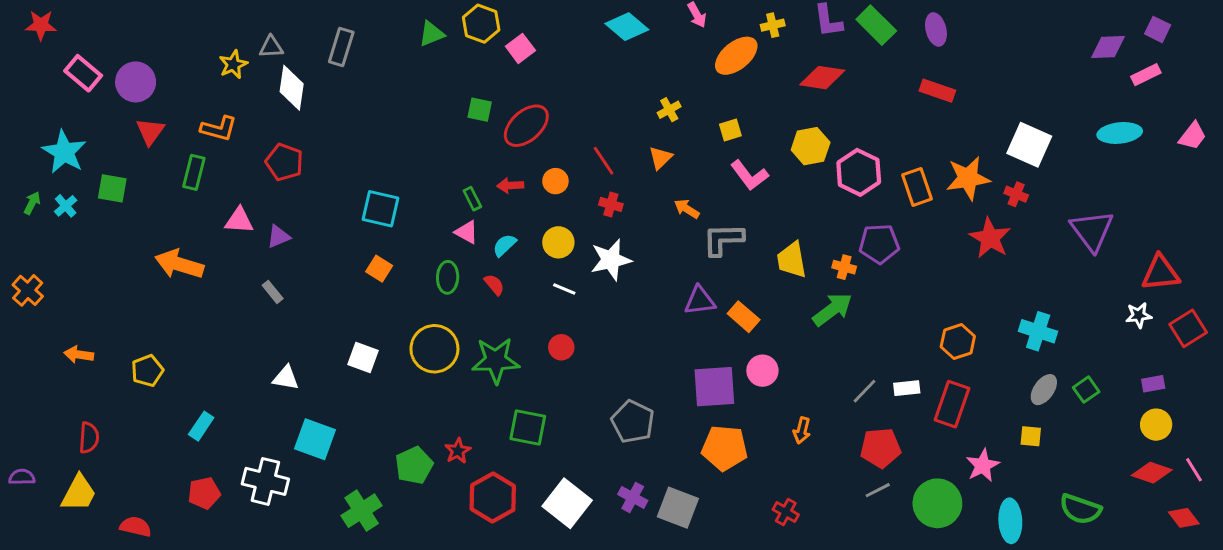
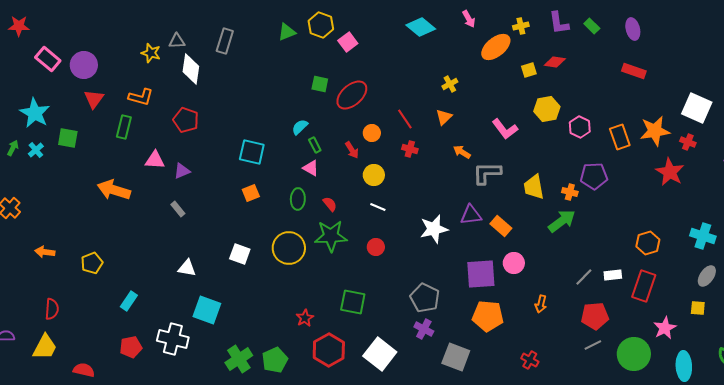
green rectangle: (876, 25) -> (592, 26), size x0.6
yellow star: (233, 64) -> (151, 53), turned -30
red diamond: (822, 78) -> (555, 62), size x0.7
yellow square: (730, 130) -> (529, 70), moved
pink hexagon: (859, 172) -> (580, 127), size x0.7
red arrow: (510, 185) -> (352, 150), moved, turned -120
cyan semicircle: (504, 245) -> (300, 127), moved
white star: (611, 260) -> (434, 229), moved
orange square: (379, 269) -> (251, 193), turned 36
green star: (496, 360) -> (331, 236), moved
green pentagon: (414, 465) -> (275, 360), moved
purple cross: (633, 497) -> (424, 329), moved

